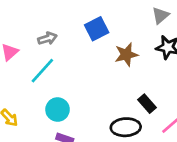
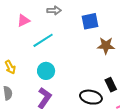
gray arrow: (47, 38) -> (54, 10), moved

